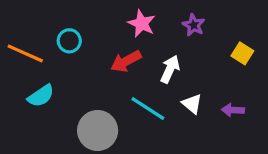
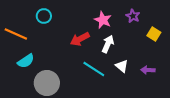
pink star: (142, 23) -> (103, 20), moved
purple star: (194, 25) -> (133, 16), moved
cyan circle: (69, 41) -> (44, 16), moved
gray circle: (98, 131) -> (47, 83), moved

